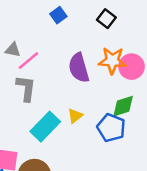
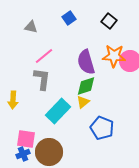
gray triangle: (13, 50) -> (31, 27), moved
green diamond: (123, 106) -> (86, 86), moved
blue pentagon: (111, 128) -> (102, 128), moved

